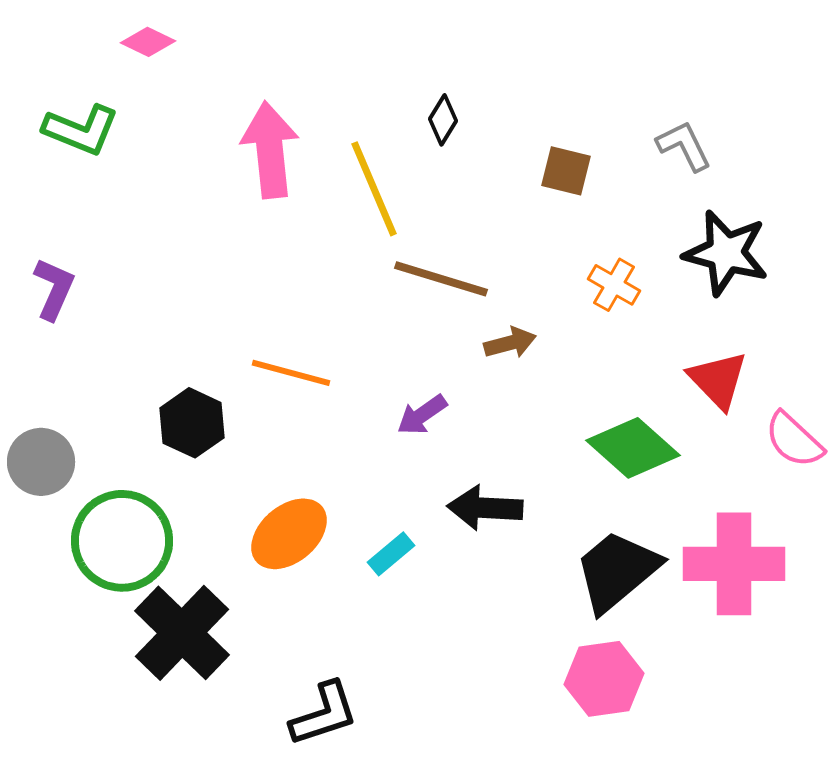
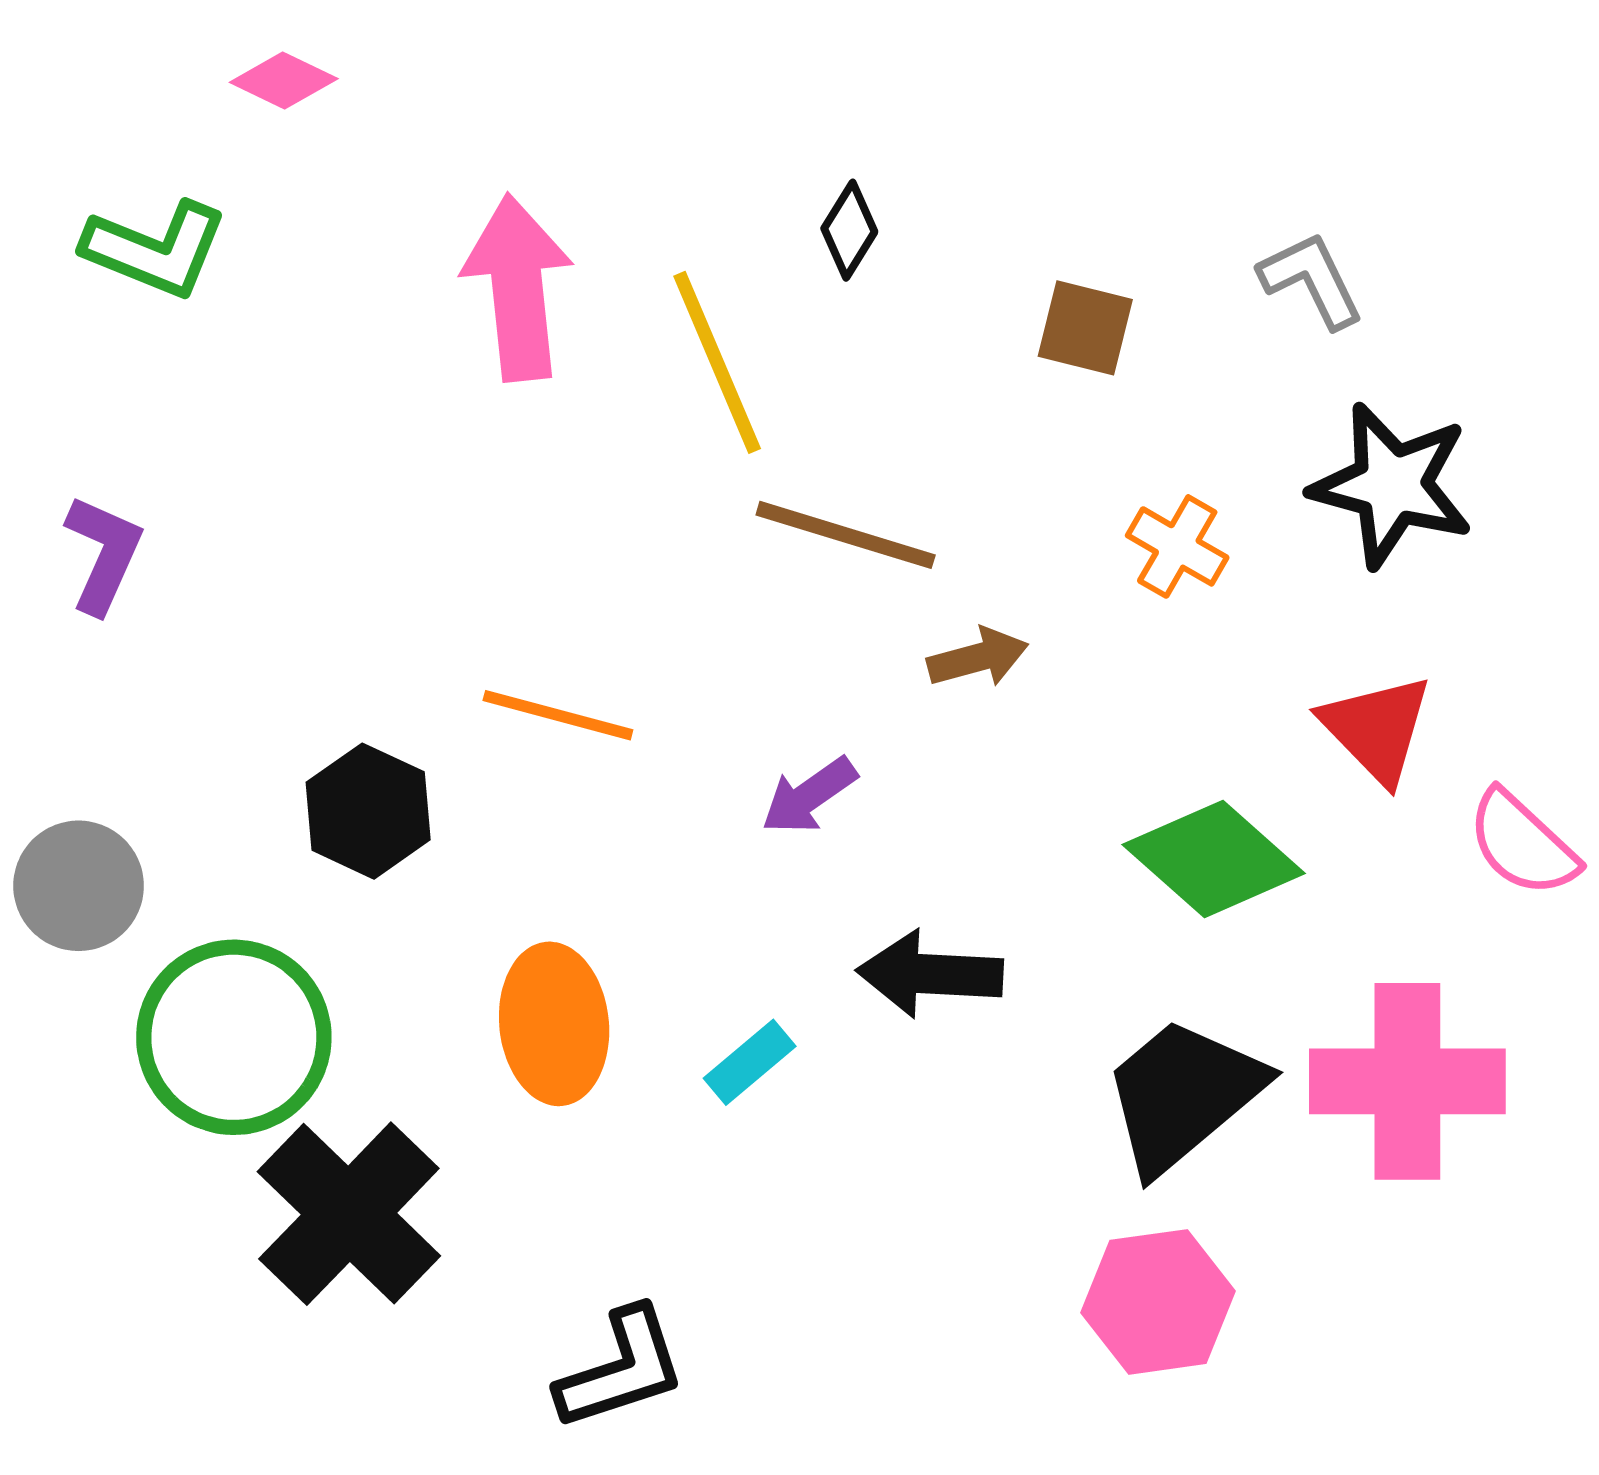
orange ellipse: (289, 534) -> (554, 1024), turned -56

